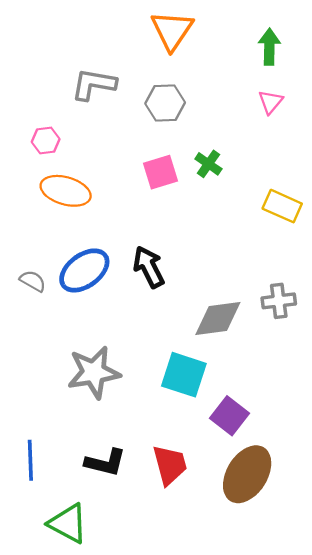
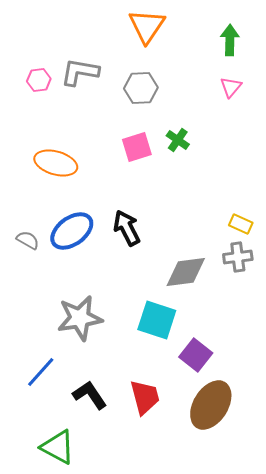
pink hexagon: (46, 140) -> (39, 80), moved
yellow rectangle: (282, 206) -> (241, 224), moved, size x0.7
blue line: (30, 460) -> (41, 372), moved, turned 44
black L-shape: (105, 463) -> (90, 395), turned -138

